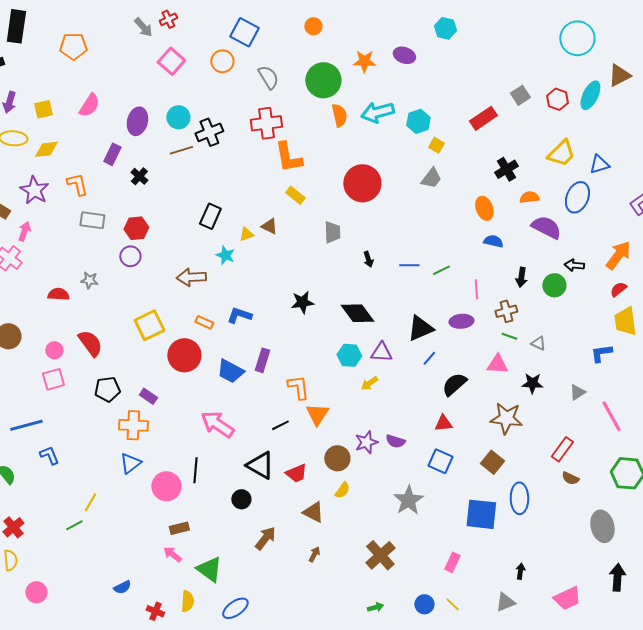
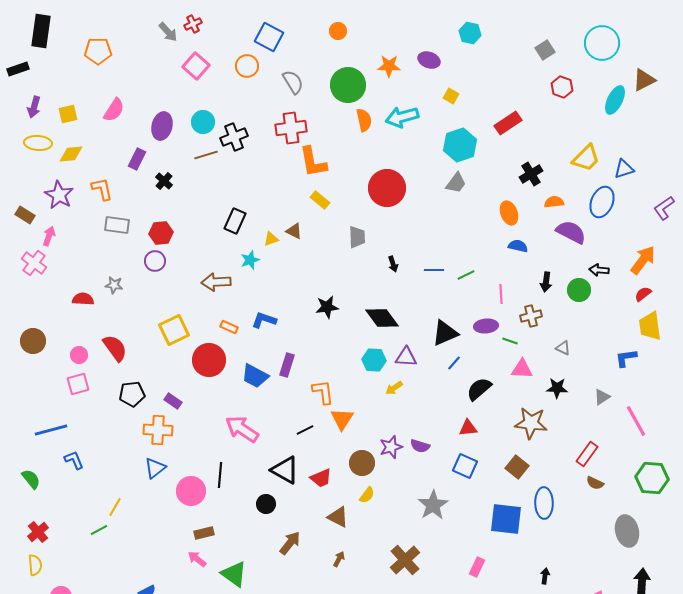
gray square: (520, 95) -> (545, 50), moved
red hexagon: (557, 99) -> (562, 87), moved
cyan hexagon: (418, 121) -> (460, 145), moved, size x1.4
yellow square: (436, 145) -> (451, 96), moved
cyan star: (225, 255) -> (250, 260), turned 30
green line: (509, 336) -> (510, 341), moved

